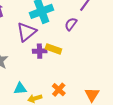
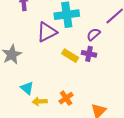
purple cross: (40, 51) -> (89, 54), moved
cyan triangle: (20, 89) -> (27, 88), turned 32

